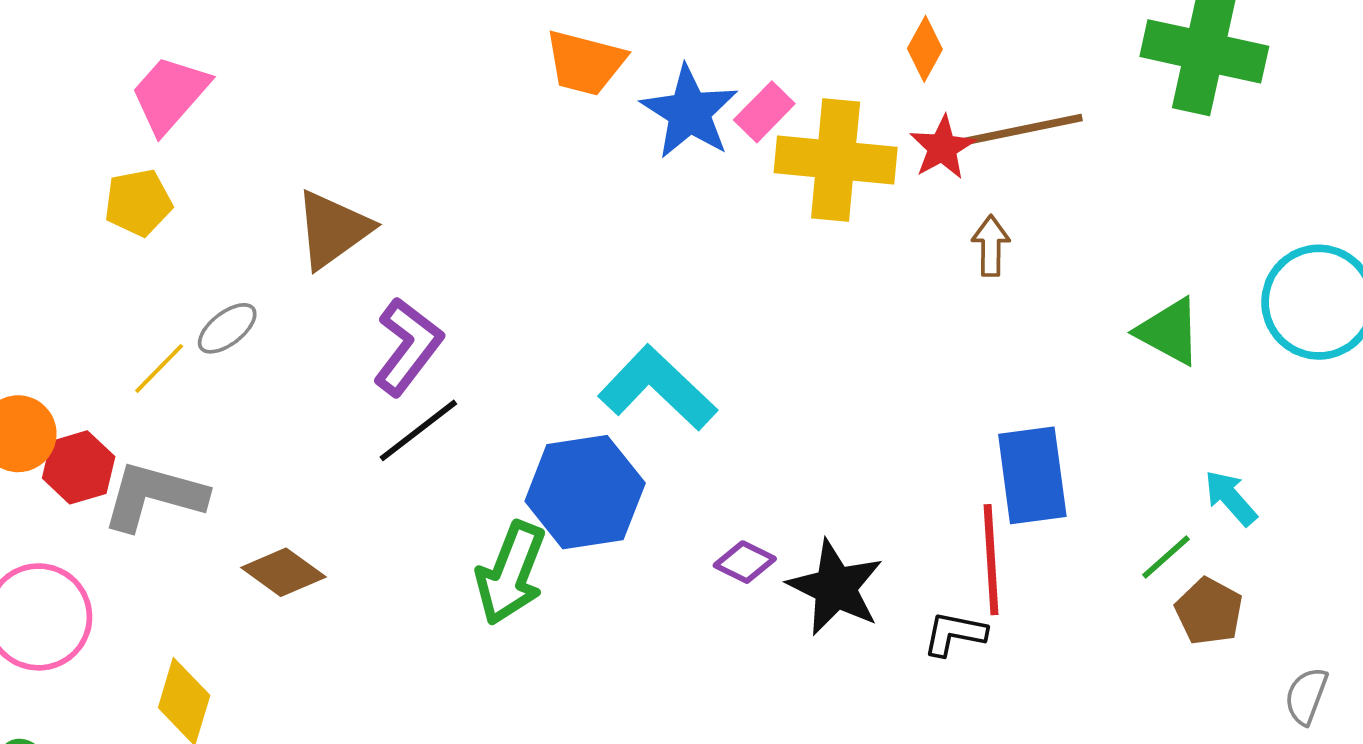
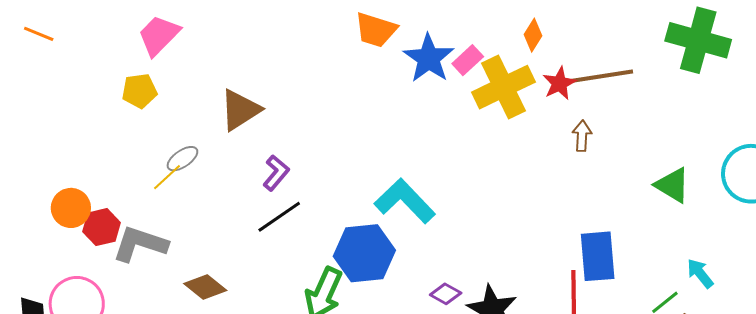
orange diamond: (925, 49) -> (533, 35), moved
yellow cross: (836, 160) -> (503, 87), turned -34
purple L-shape: (408, 347) -> (276, 173), size x0.7
yellow line: (159, 368) -> (167, 177), moved

